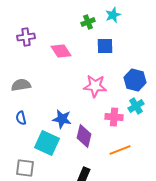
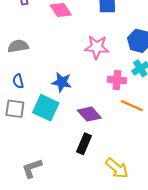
purple diamond: (84, 136) -> (89, 114), moved, turned -55
orange line: (120, 150) -> (132, 106), moved, turned 45
gray square: (25, 168) -> (15, 109), moved

